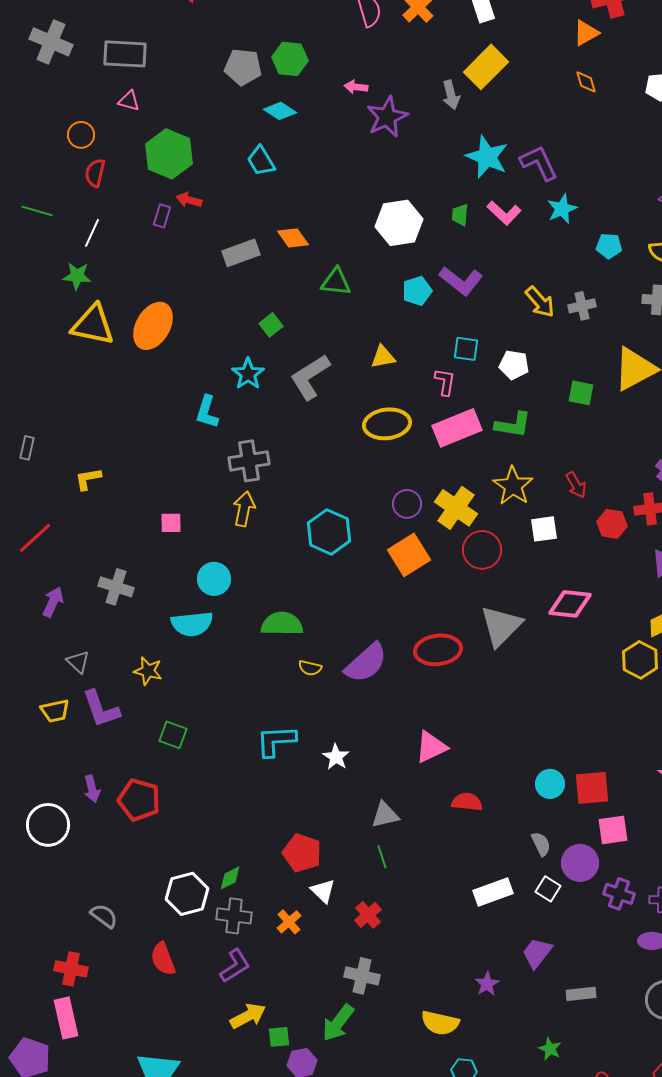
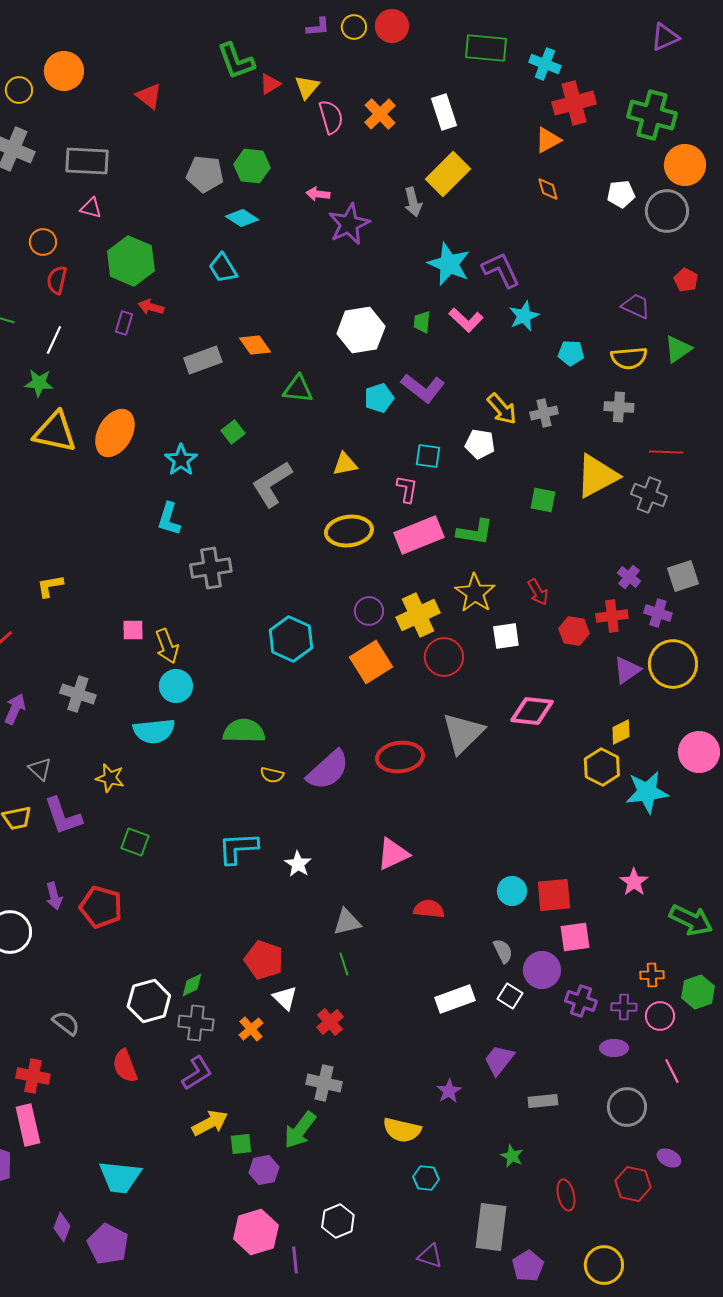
white pentagon: (514, 365) -> (480, 444), moved
cyan star: (248, 374) -> (181, 460), moved
yellow cross: (456, 508) -> (418, 615), turned 30
yellow arrow: (244, 509) -> (167, 646), moved, turned 148

